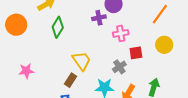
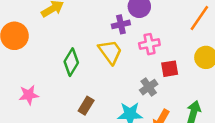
green diamond: (58, 27) -> (71, 62), moved
yellow trapezoid: (81, 61) -> (110, 52), moved

